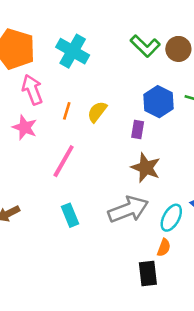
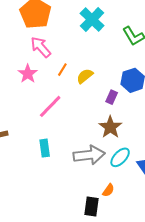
cyan cross: (73, 51) -> (92, 19), moved
pink arrow: (32, 90) -> (41, 47), turned -35
cyan ellipse: (171, 218) -> (120, 157), moved

